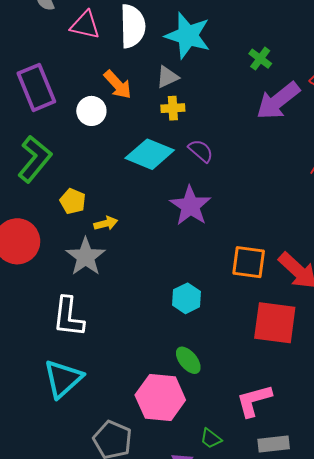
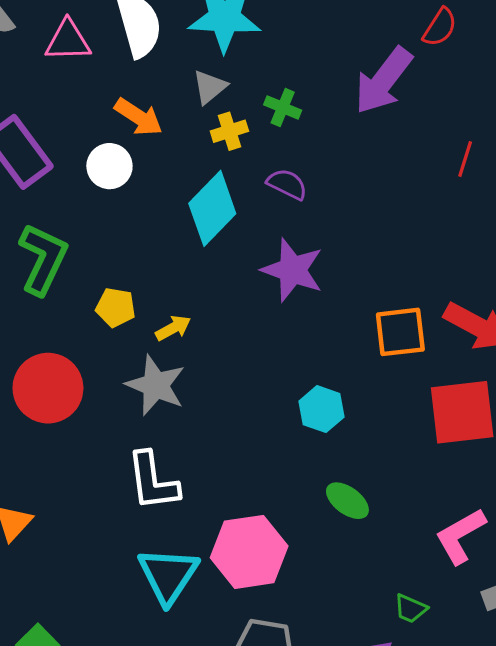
green cross: (260, 59) -> (283, 107), moved
cyan diamond: (150, 154) -> (212, 208), turned -54
pink hexagon: (160, 397) -> (249, 552), moved

